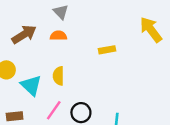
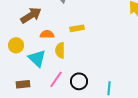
orange semicircle: (58, 36) -> (47, 34), moved
yellow rectangle: (107, 50) -> (77, 28), moved

